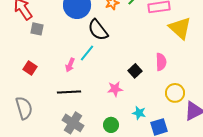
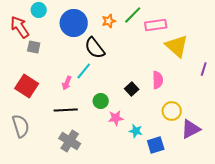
red square: (30, 68) -> (27, 86), size x1.6
pink star: (115, 89) -> (116, 118), moved
green circle: (111, 125) -> (101, 101), moved

